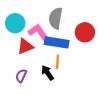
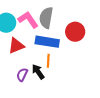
pink L-shape: (38, 32) -> (28, 20), moved
purple semicircle: (21, 76) -> (22, 75), moved

